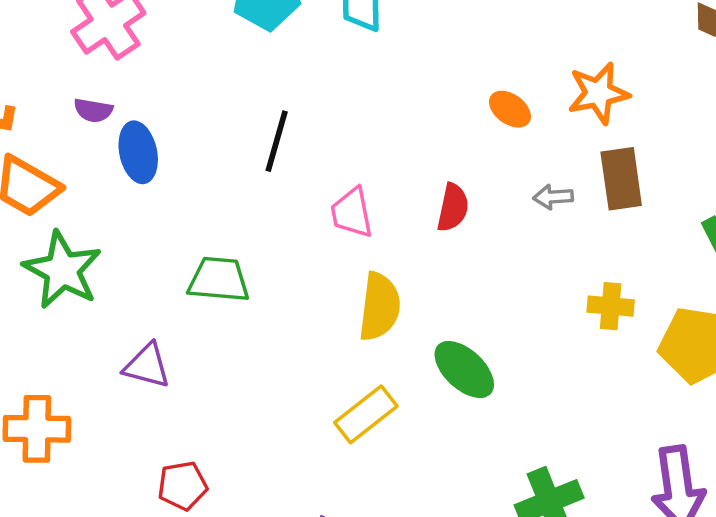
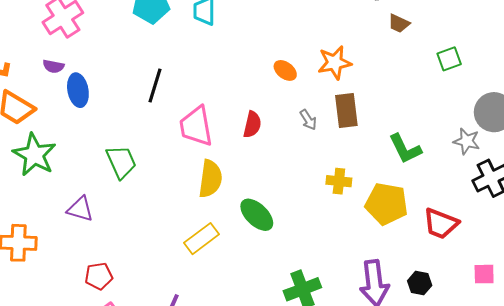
gray arrow: (553, 197) -> (308, 120), turned -120
pink trapezoid: (352, 213) -> (196, 126), size x1.4
green trapezoid: (219, 280) -> (121, 162), turned 60

